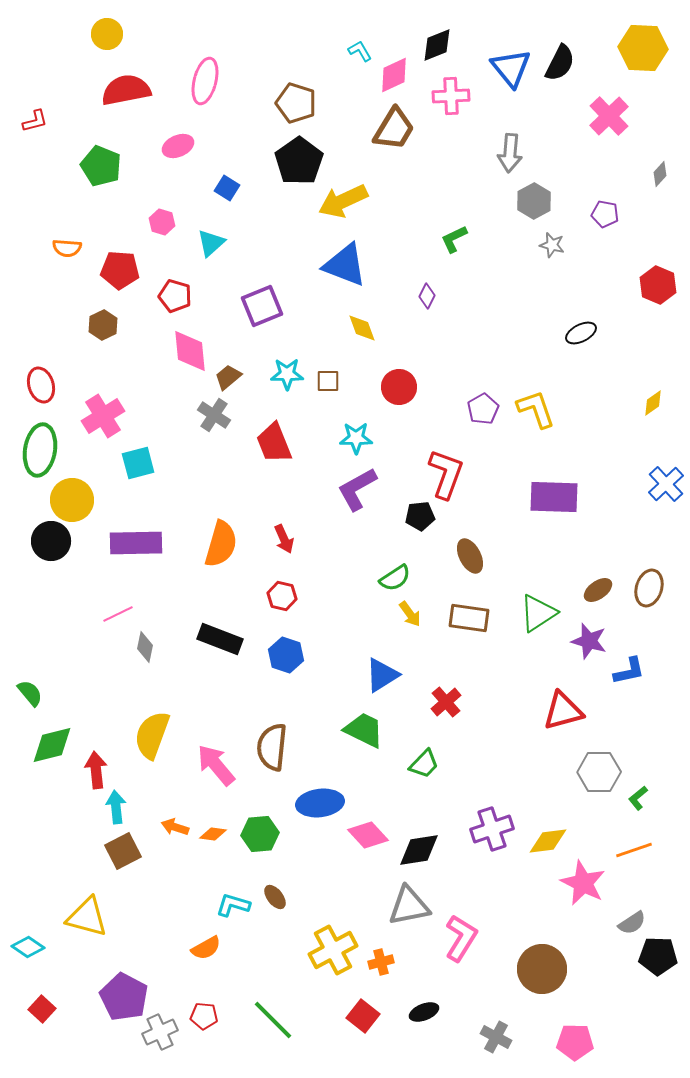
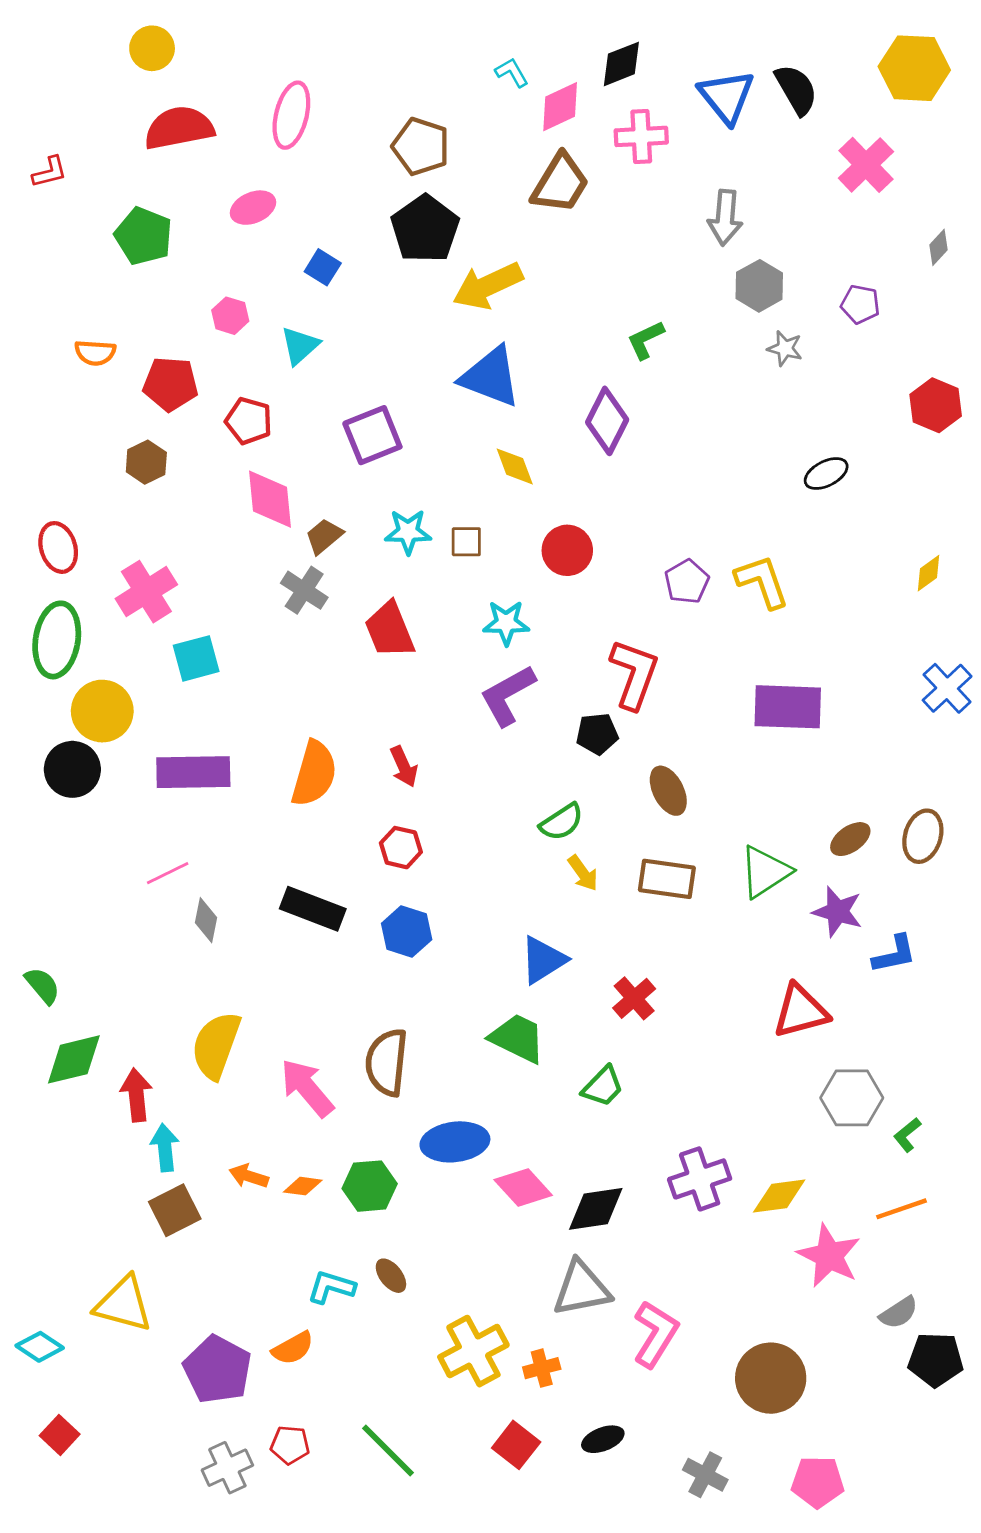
black semicircle: (560, 63) -> (796, 90), turned -57
purple diamond: (427, 296) -> (607, 421), size x1.8
purple pentagon: (124, 997) -> (217, 1370), moved

